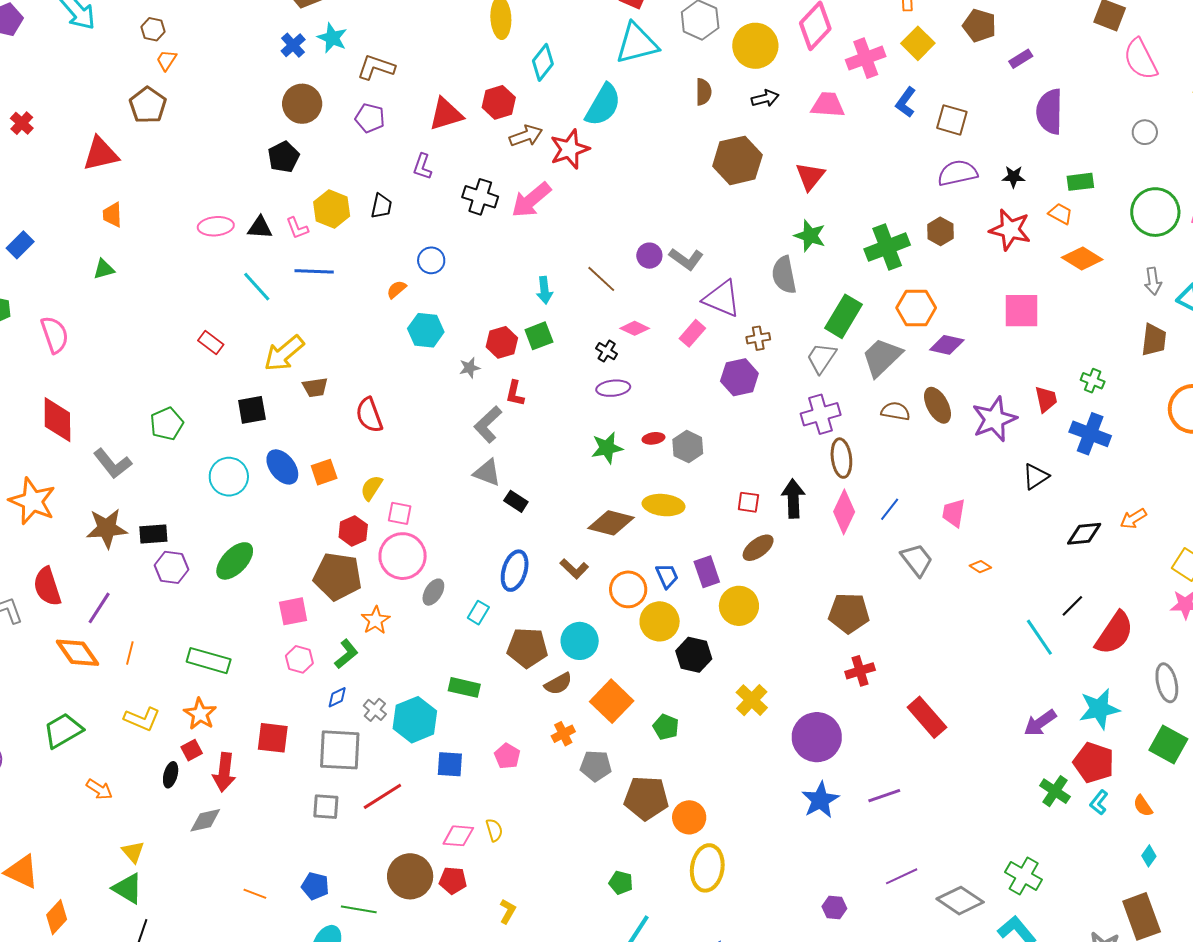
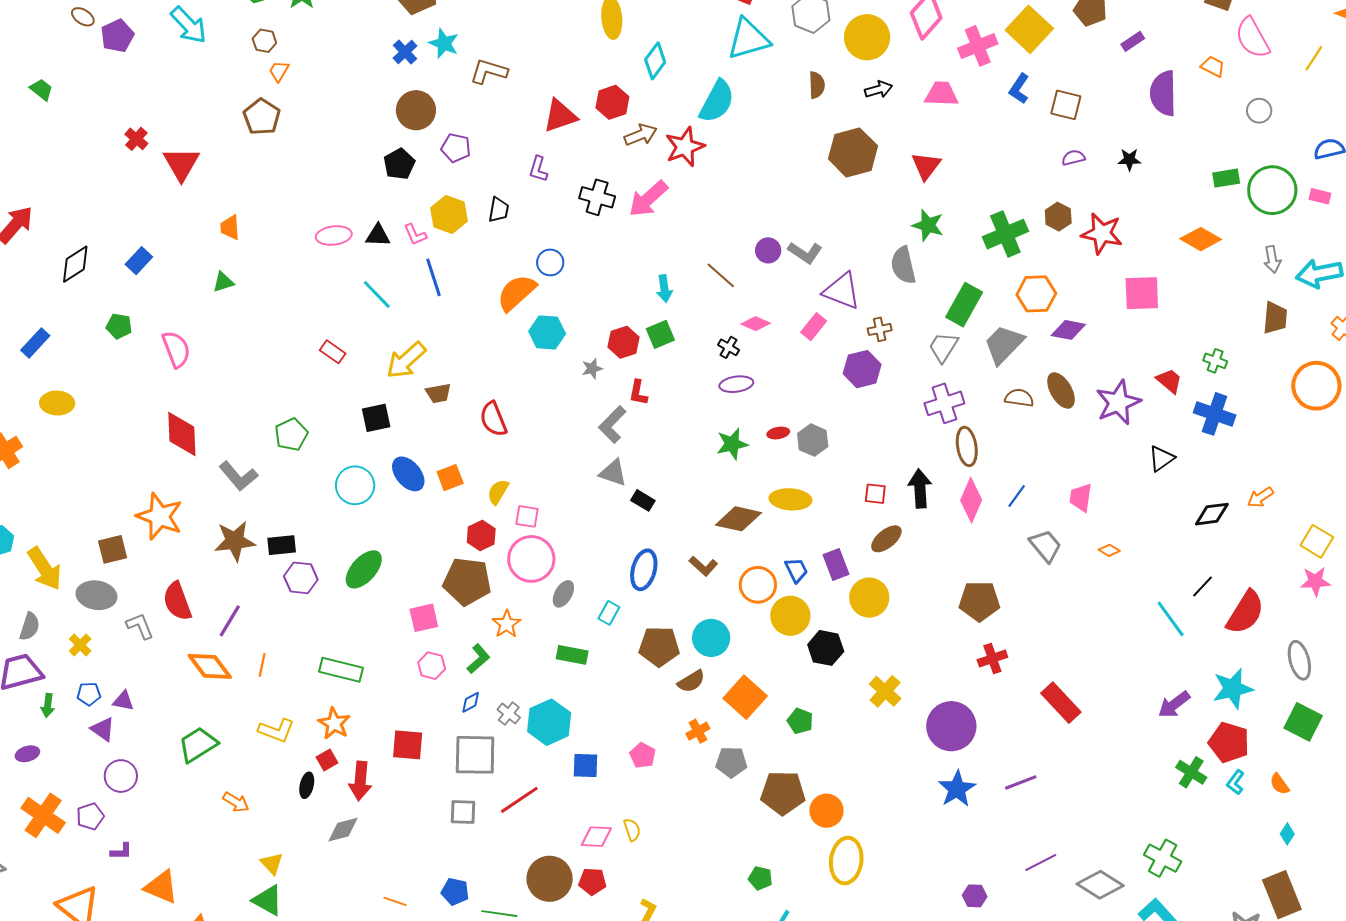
yellow square: (918, 43) -> (1029, 29), size x1.4
purple pentagon: (370, 118) -> (456, 148), moved
red triangle: (101, 154) -> (181, 164), moved, turned -45
purple semicircle: (958, 173) -> (1073, 158), size x0.6
green rectangle: (1080, 182) -> (1226, 178), moved
orange trapezoid: (1060, 214) -> (1213, 66), moved
red star: (1010, 230) -> (1102, 233), moved
blue line: (314, 271) -> (433, 277), turned 72
orange semicircle: (396, 289) -> (516, 293), size x2.0
red trapezoid: (1046, 399) -> (1169, 381), turned -36
green rectangle: (464, 687) -> (572, 655), moved

